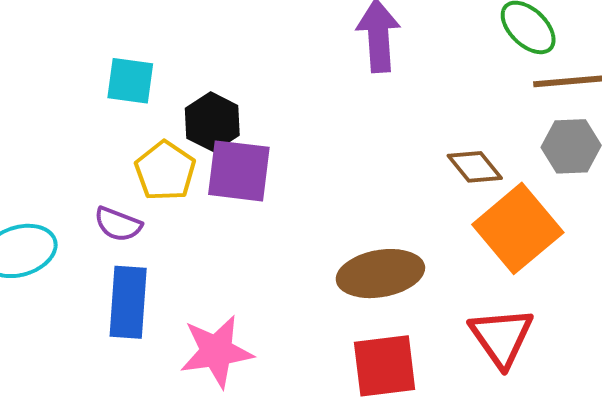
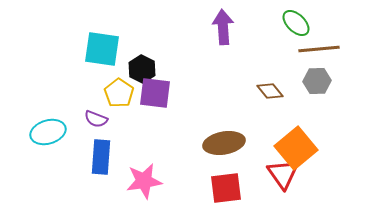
cyan square: (130, 81) -> (102, 49), size x1.5
orange square: (518, 228) -> (296, 148), moved

